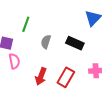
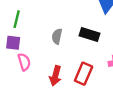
green line: (26, 24) -> (17, 19), moved

